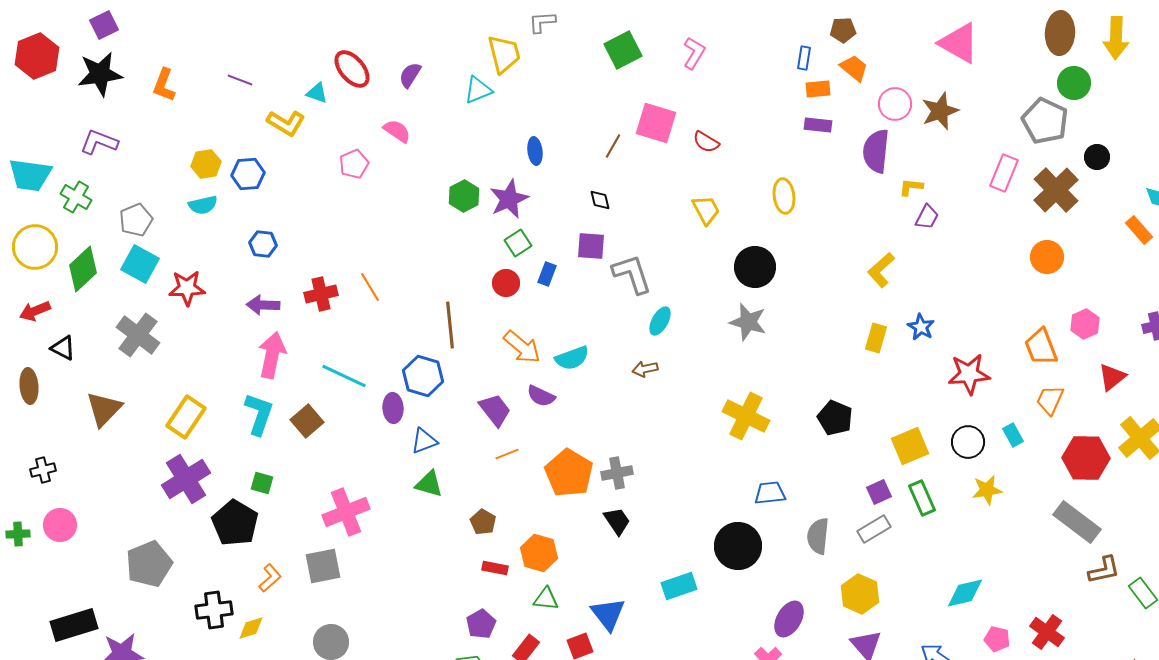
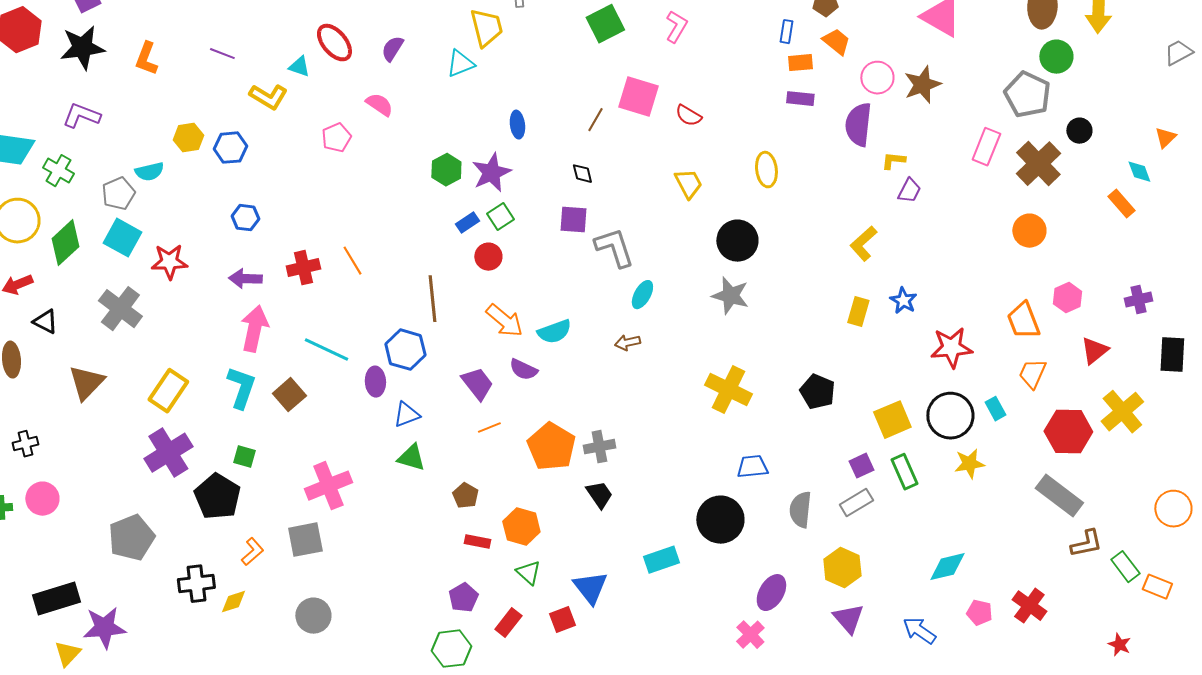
cyan semicircle: (203, 205) -> (149, 172), moved
blue rectangle: (547, 274) -> (467, 223), moved, turned 35
black circle: (968, 442) -> (950, 416), size x1.4
green triangle: (546, 599) -> (528, 573), turned 36

